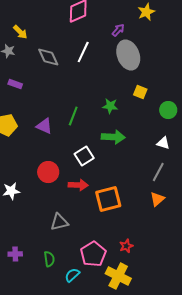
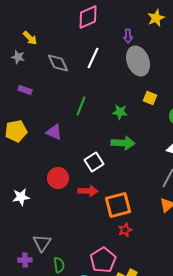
purple arrow: (118, 30) -> (128, 36), turned 136
green line: (73, 116) -> (81, 106), moved
gray triangle: (59, 222) -> (42, 243), moved, turned -42
red star: (126, 246) -> (125, 230), moved

